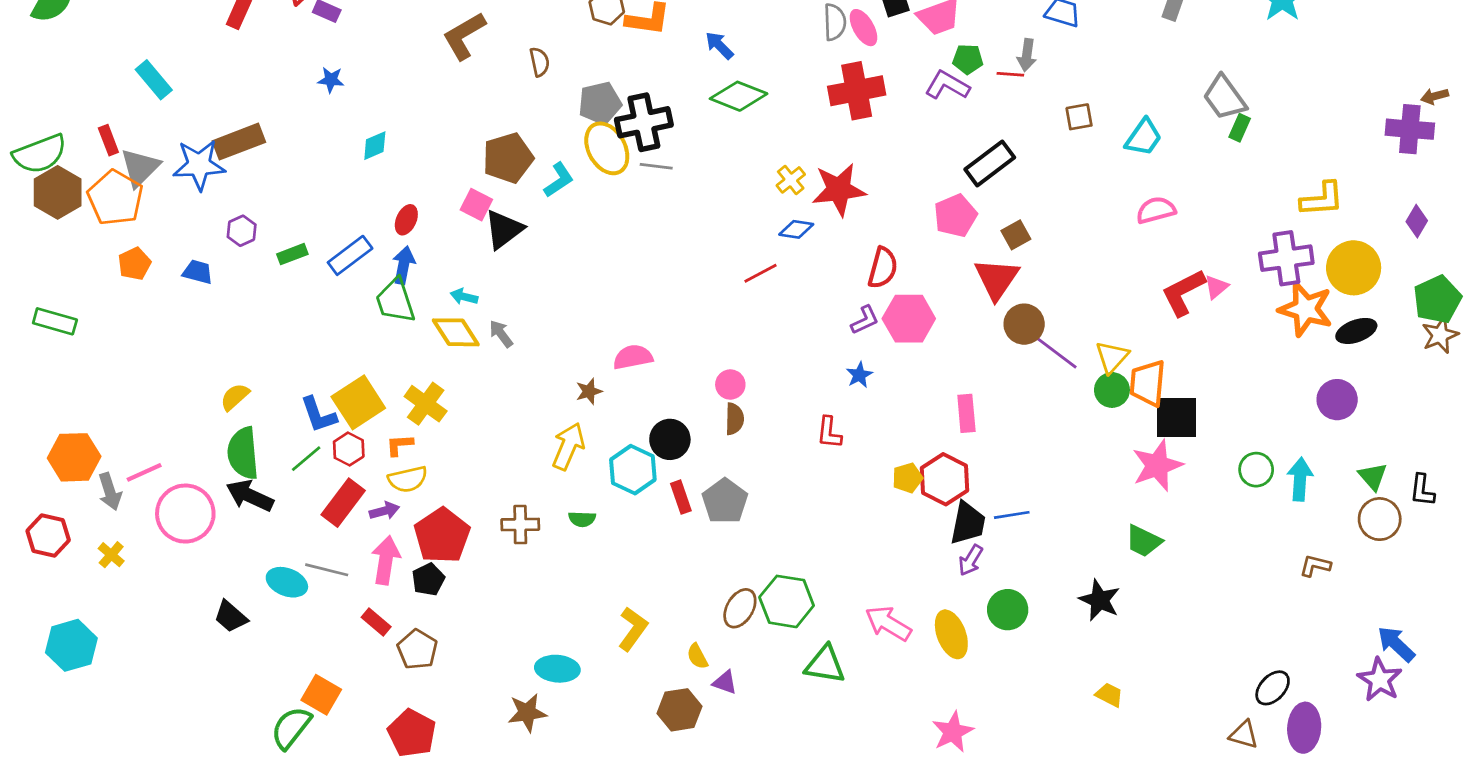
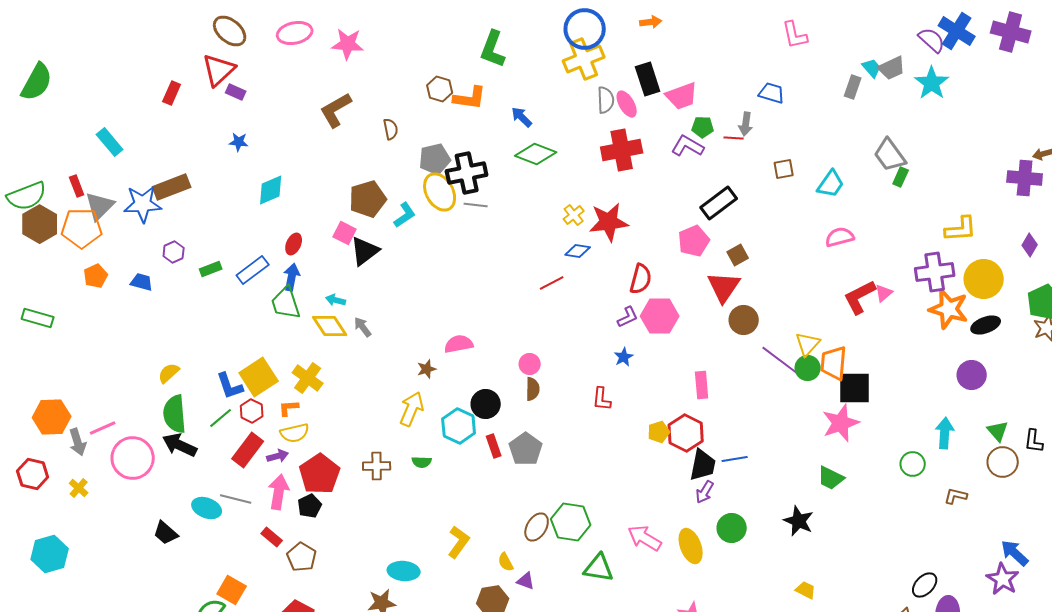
cyan diamond: (375, 146) -> (271, 190), size x1.4
orange pentagon: (115, 198) -> (82, 228), turned -30
purple line: (1053, 350) -> (780, 360), moved
green circle: (1256, 470) -> (913, 464), moved

